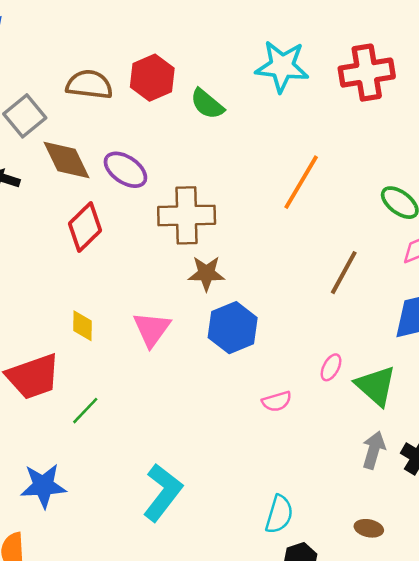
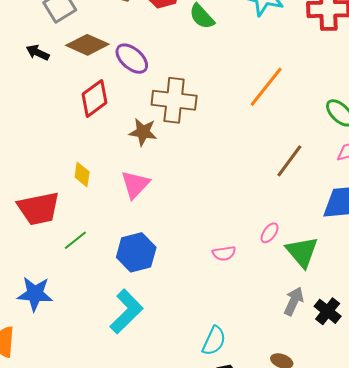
brown diamond: (67, 160) -> (87, 45), turned -48
brown star: (206, 273) -> (143, 132), moved
blue hexagon: (233, 328) -> (136, 252), moved

